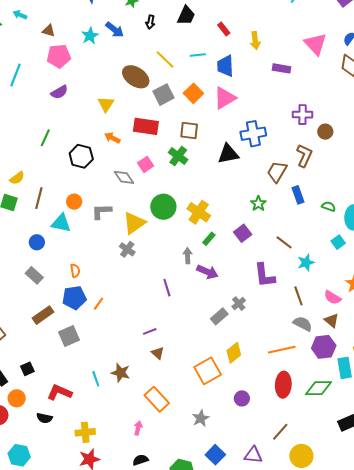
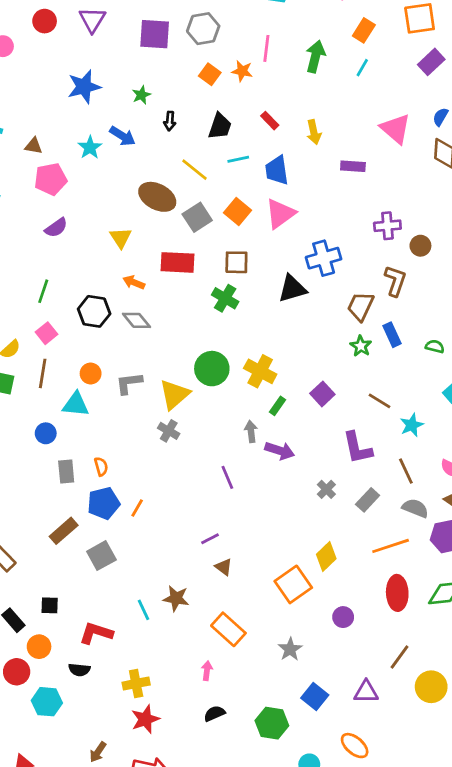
black trapezoid: (186, 16) -> (220, 126), moved
pink square: (146, 164) -> (46, 333), moved
gray diamond: (124, 177) -> (136, 320), moved
green star: (258, 204) -> (361, 346), moved
gray rectangle: (34, 275) -> (66, 472), moved, turned 48
gray rectangle: (219, 316) -> (368, 500), moved
black square: (27, 369) -> (50, 605), turned 32
cyan hexagon: (19, 455) -> (47, 702), moved

